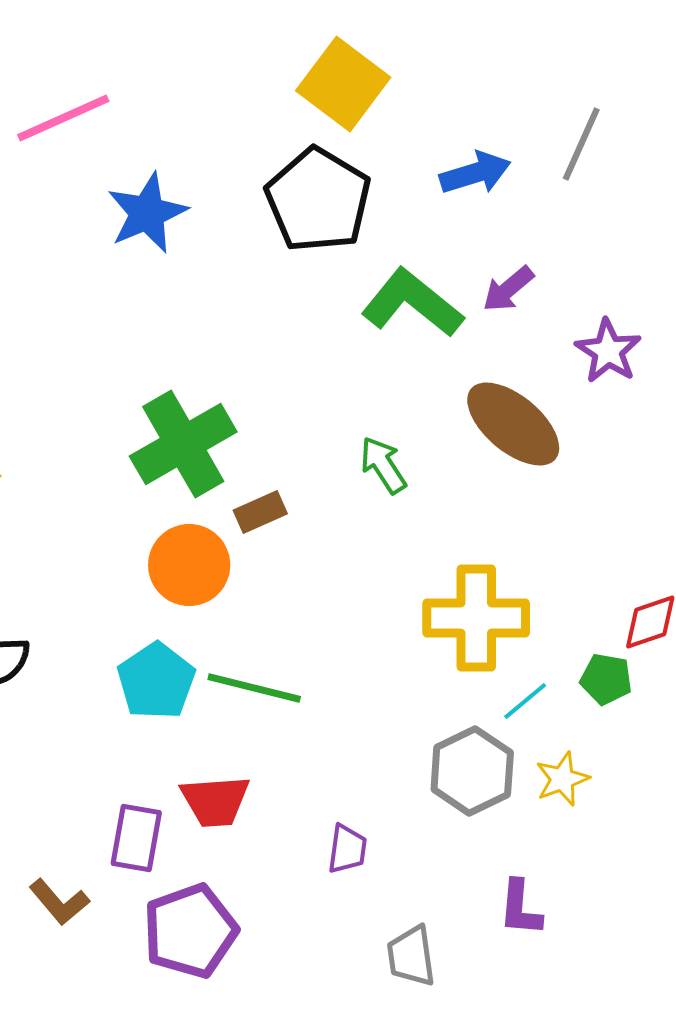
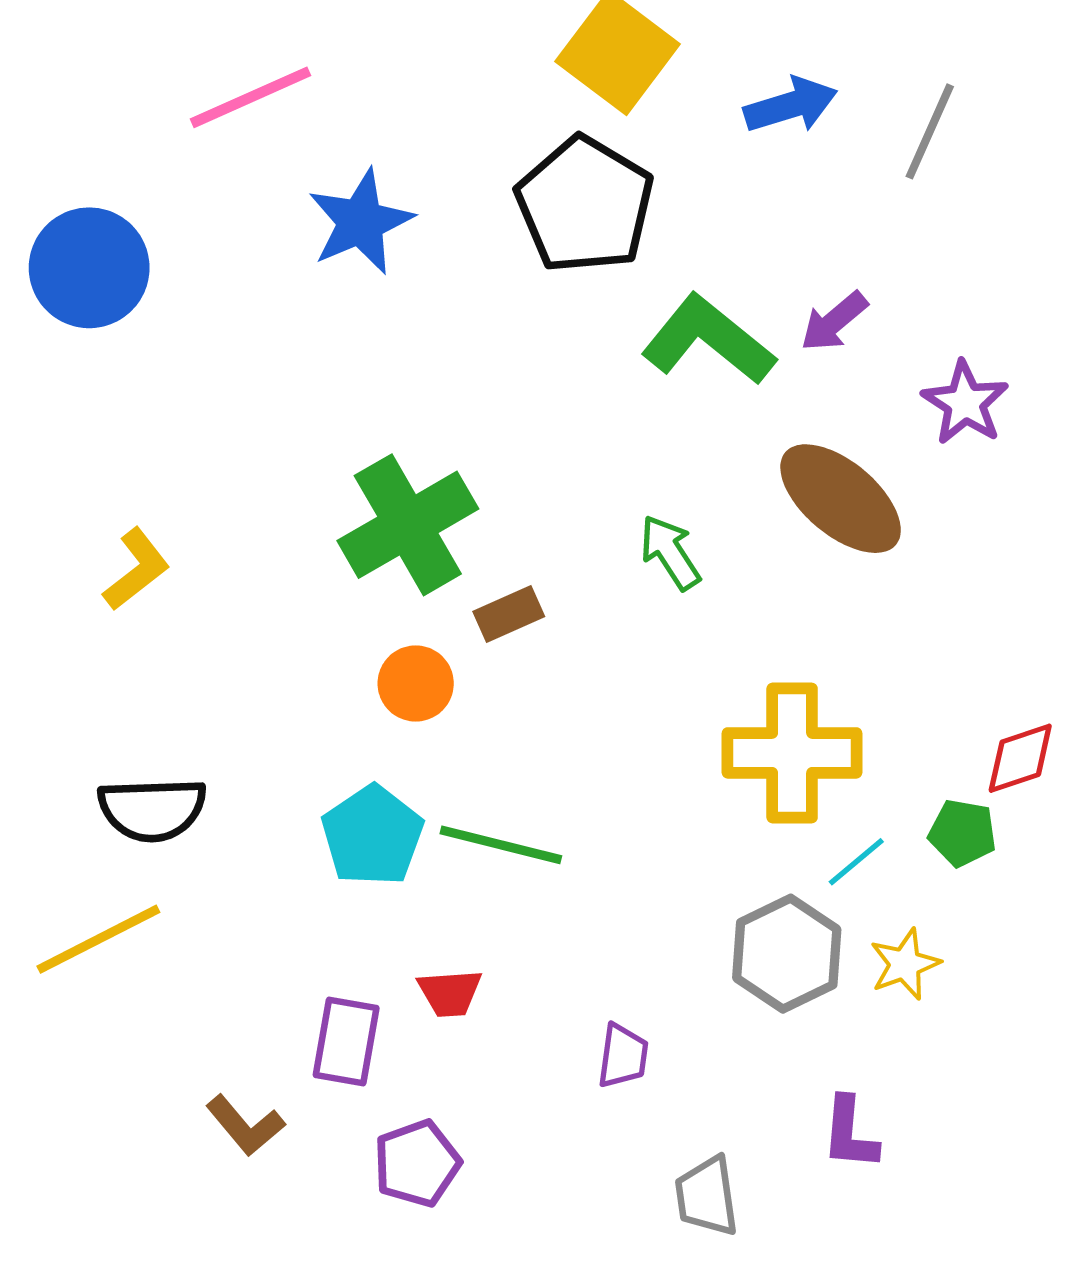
blue arrow: (475, 173) -> (791, 105), moved
orange circle: (189, 565) -> (416, 683), size x0.7
red trapezoid: (215, 801) -> (450, 993), size x0.7
purple pentagon: (190, 931) -> (417, 1163), size x0.7

